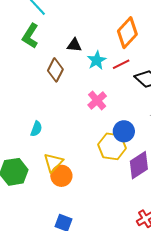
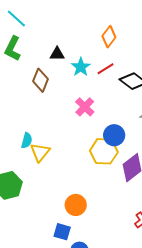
orange diamond: (127, 33) -> (109, 37), size x0.7
yellow triangle: (53, 162) -> (40, 152), moved
orange circle: (61, 176) -> (76, 205), moved

